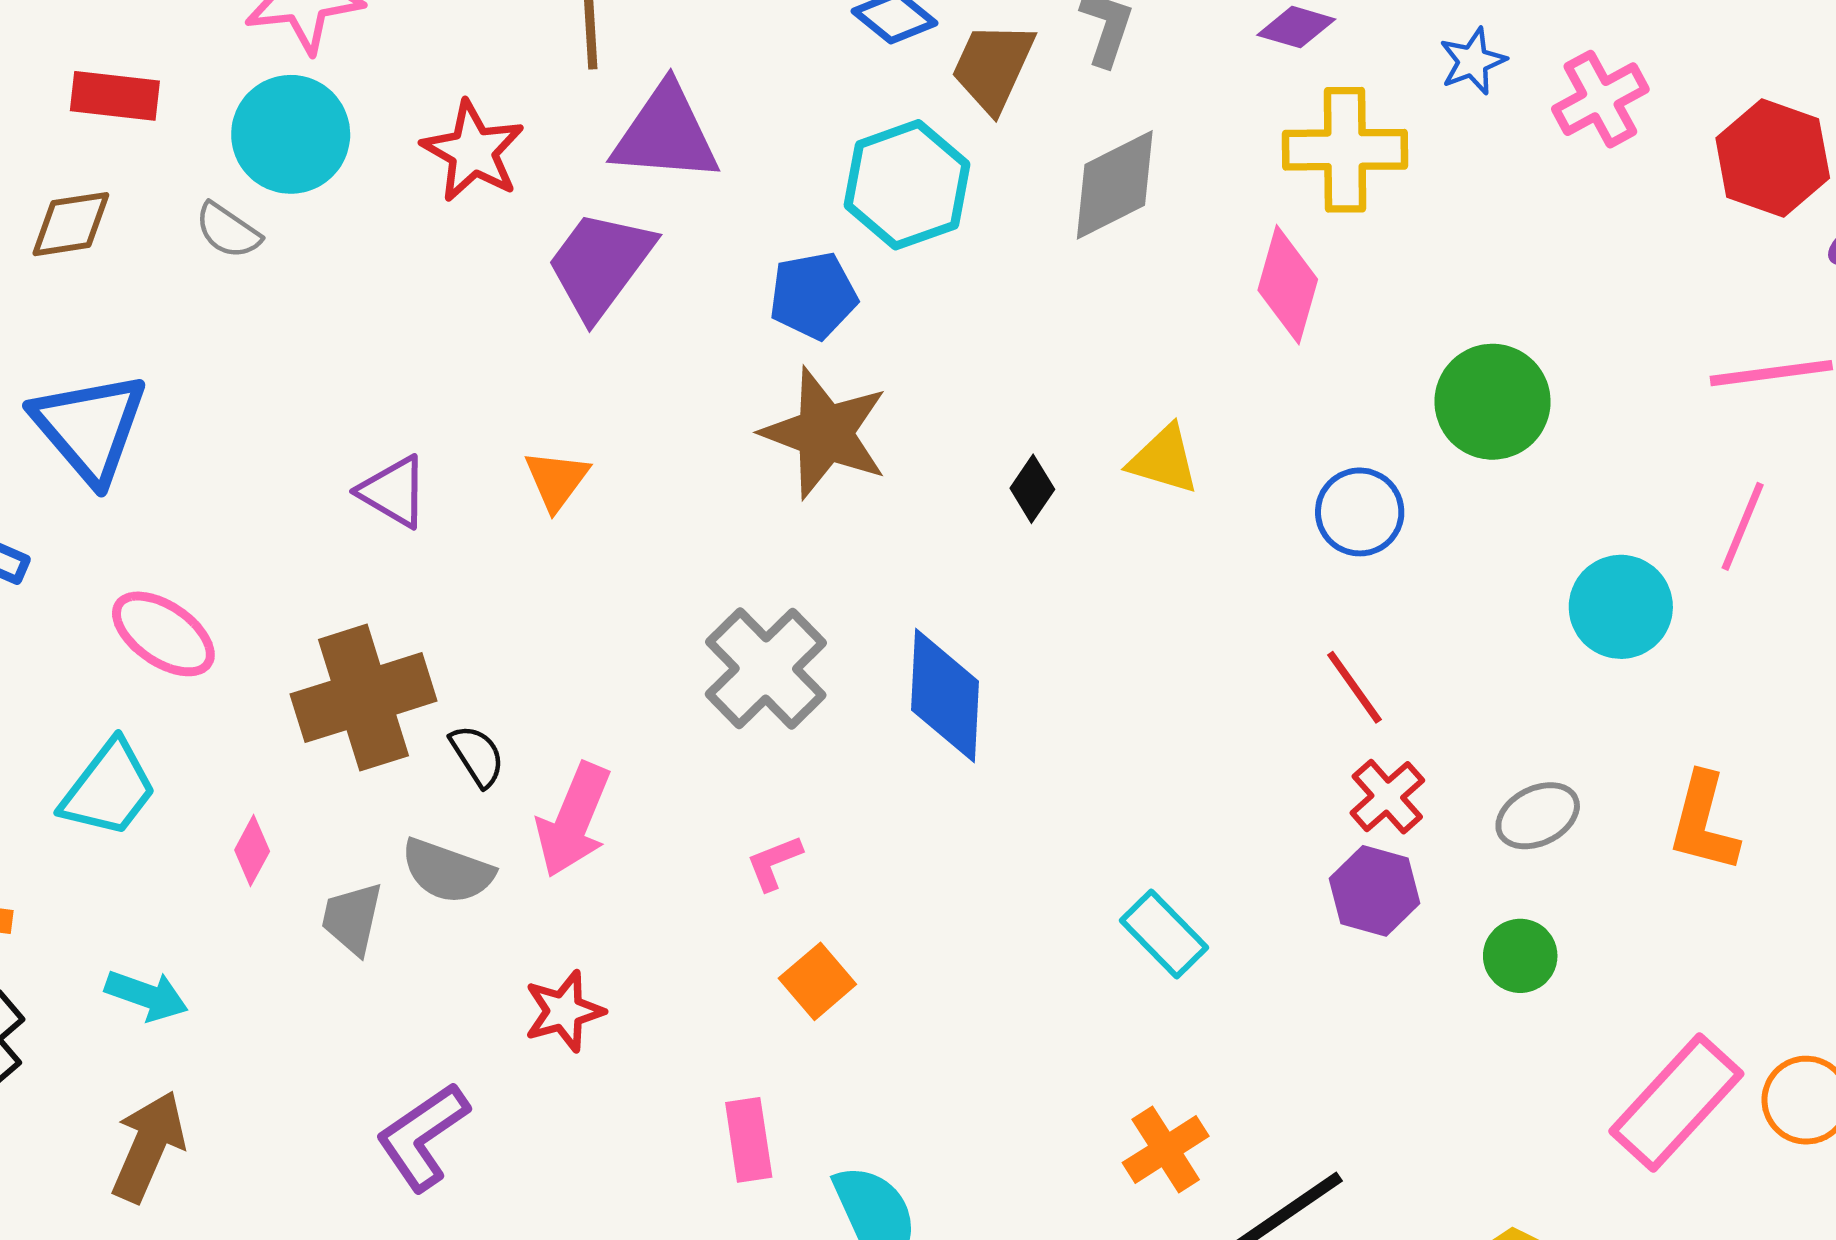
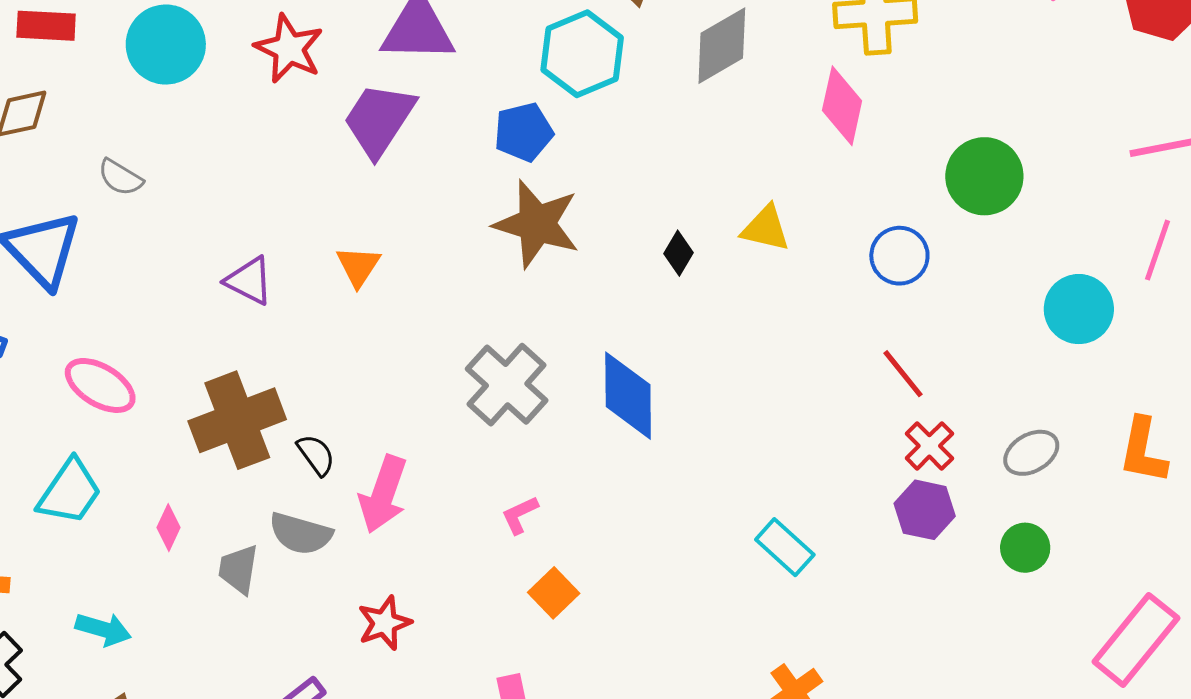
gray semicircle: (228, 231) -> (120, 177), moved

